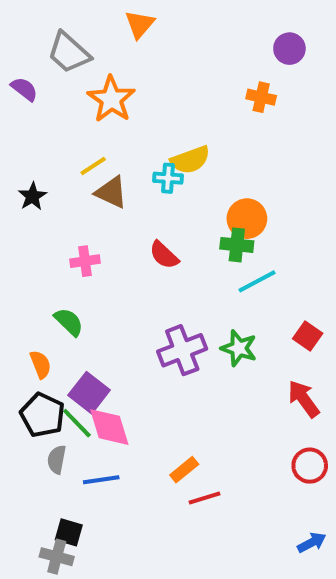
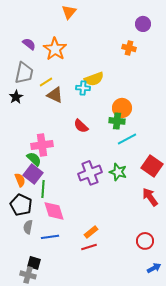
gray trapezoid: (69, 53) -> (24, 73), moved, turned -120
purple semicircle: (24, 89) -> (29, 44), moved
pink cross: (85, 261) -> (42, 145), moved, size x1.5
red square: (308, 336) -> (152, 166), size x1.5
purple square: (89, 393) -> (33, 174), moved
green line: (77, 423) -> (43, 189), moved, turned 48
red circle: (310, 466) -> (145, 241), moved
red line: (204, 498) -> (89, 247), moved

